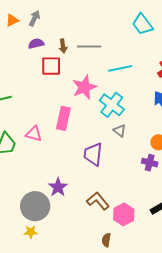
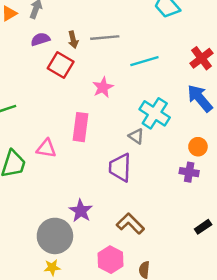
red square: (51, 66) -> (61, 65), turned 35
pink star: (84, 87) -> (103, 87), size x0.7
cyan cross: (112, 105) -> (155, 113), moved
gray triangle: (119, 131) -> (136, 136), moved
pink hexagon: (124, 214) -> (110, 260), moved

